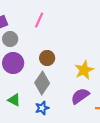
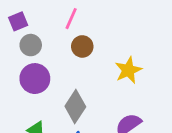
brown circle: (47, 58) -> (82, 46), moved
yellow star: (84, 70) -> (128, 70), moved

